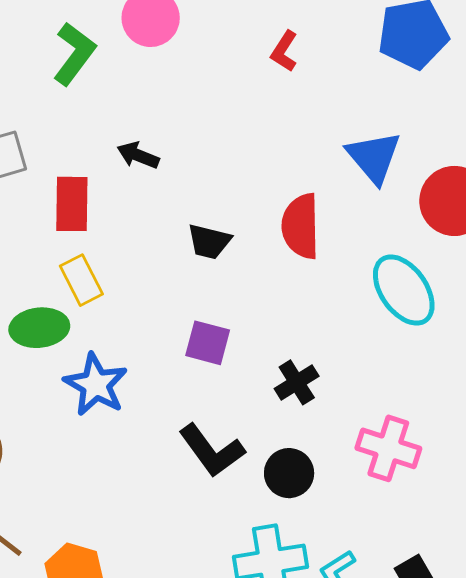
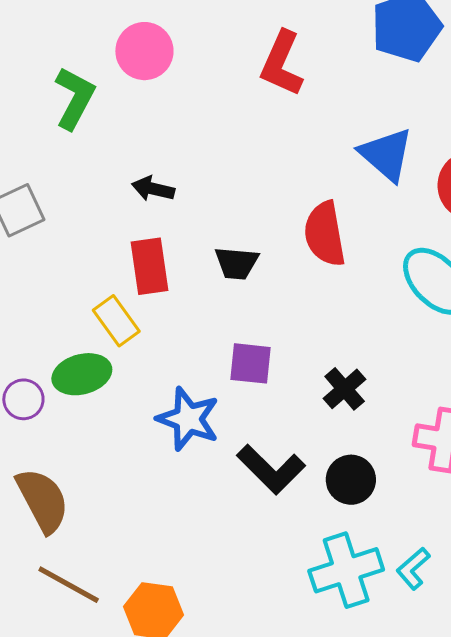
red L-shape: (284, 51) -> (282, 64), size x1.6
red rectangle: (72, 204) -> (149, 266), moved
blue star: (96, 385) -> (188, 419), moved

